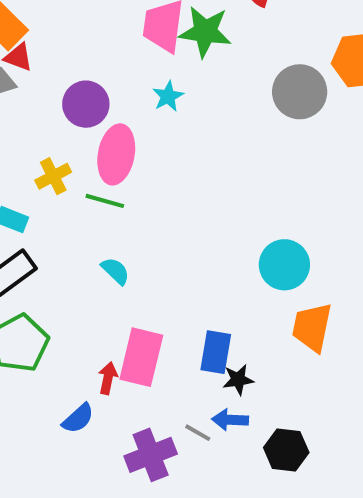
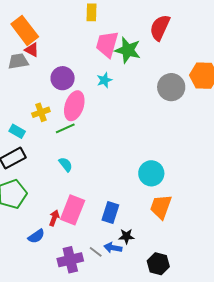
green line: (105, 201) -> (65, 128), turned -48
black star: (238, 380) -> (126, 236), moved
black hexagon: (286, 450) -> (158, 264), moved

